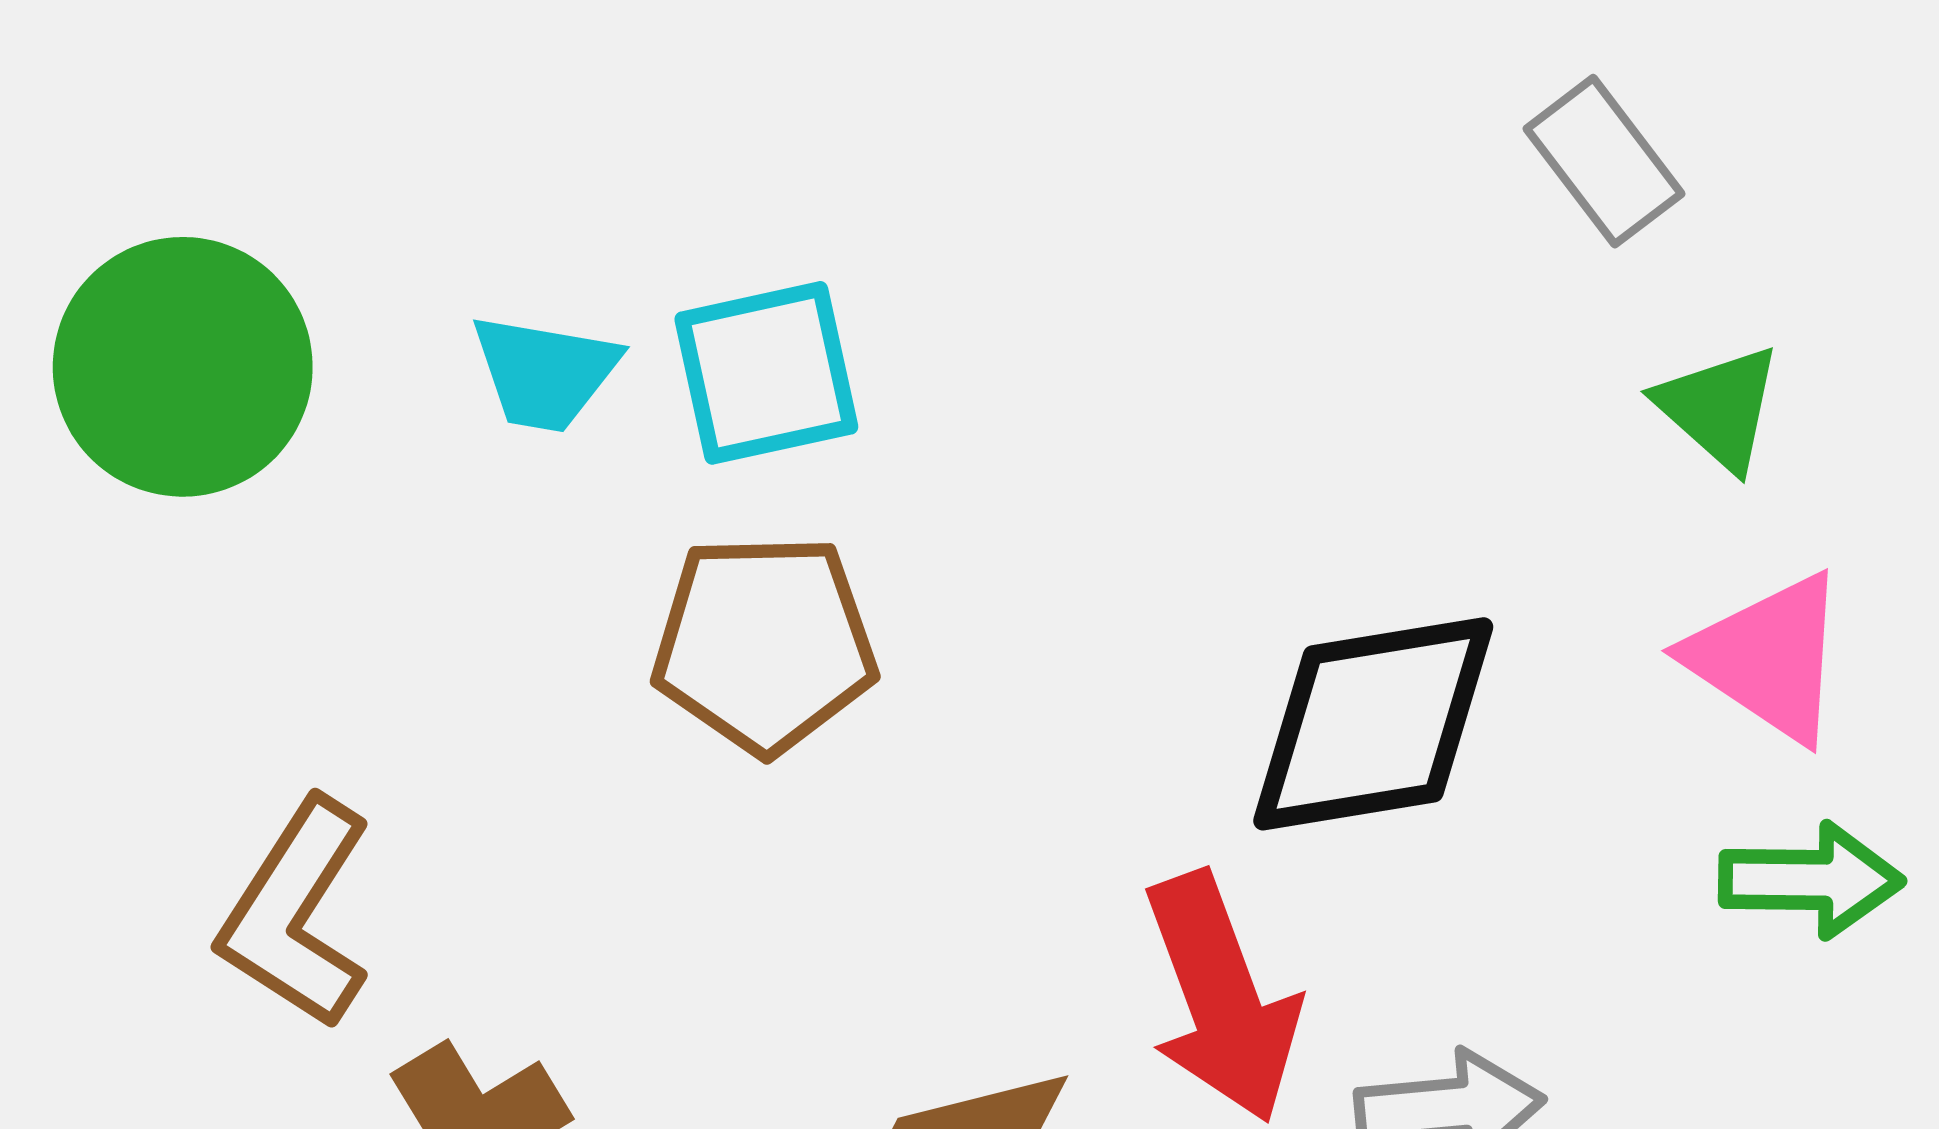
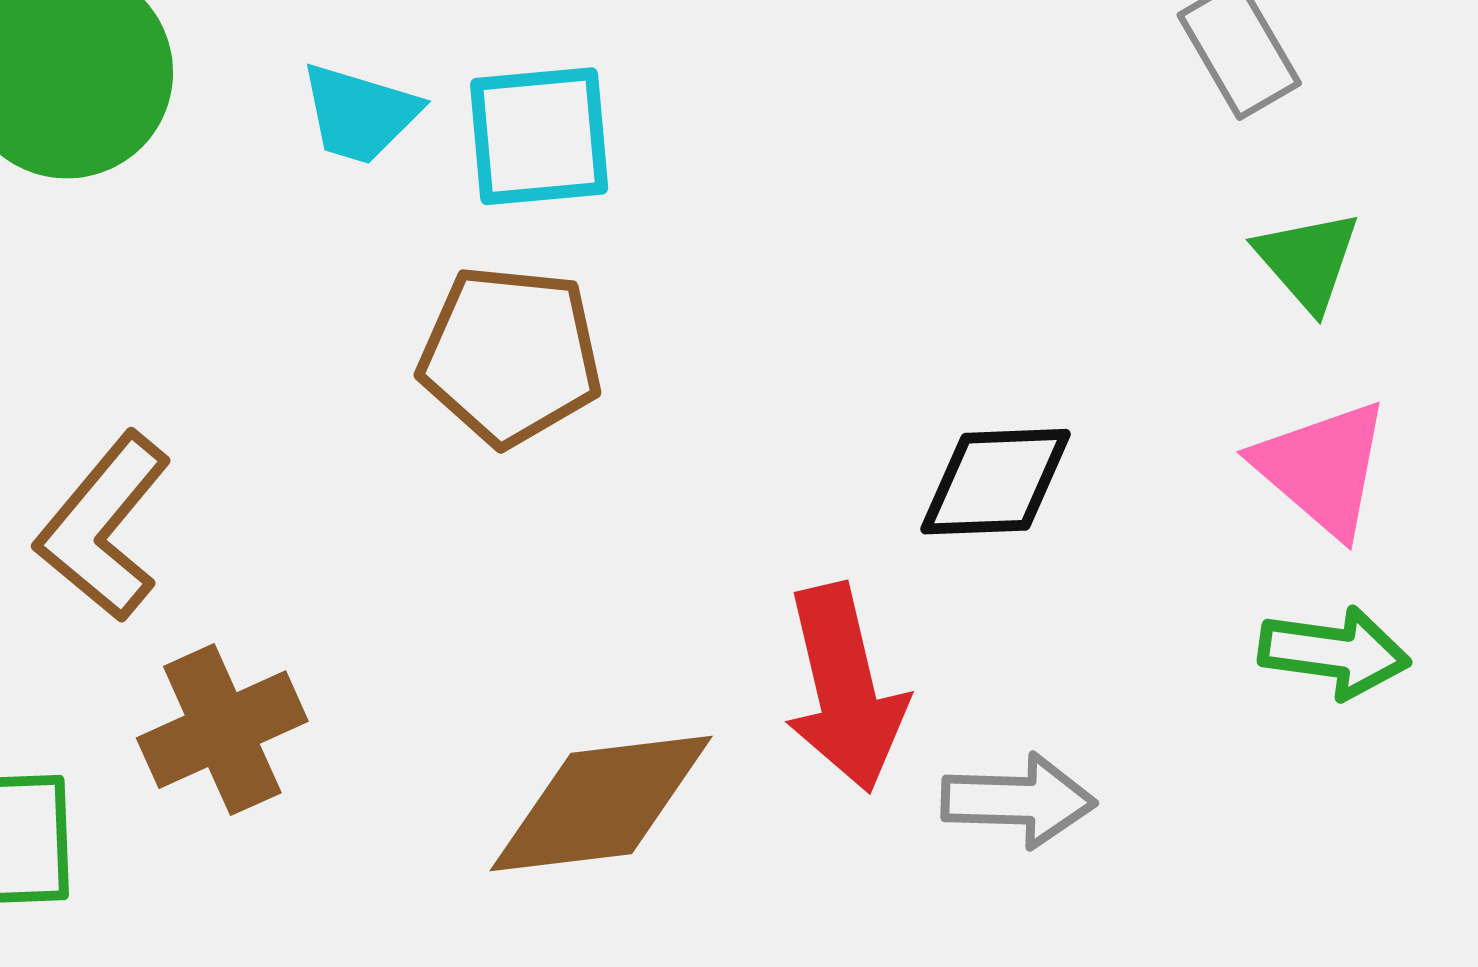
black diamond: (1373, 724) -> (995, 482), size x0.7

